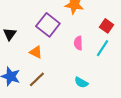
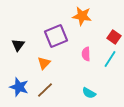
purple square: (48, 25) -> (56, 36), turned 30
orange triangle: (36, 52) -> (44, 63), turned 48

